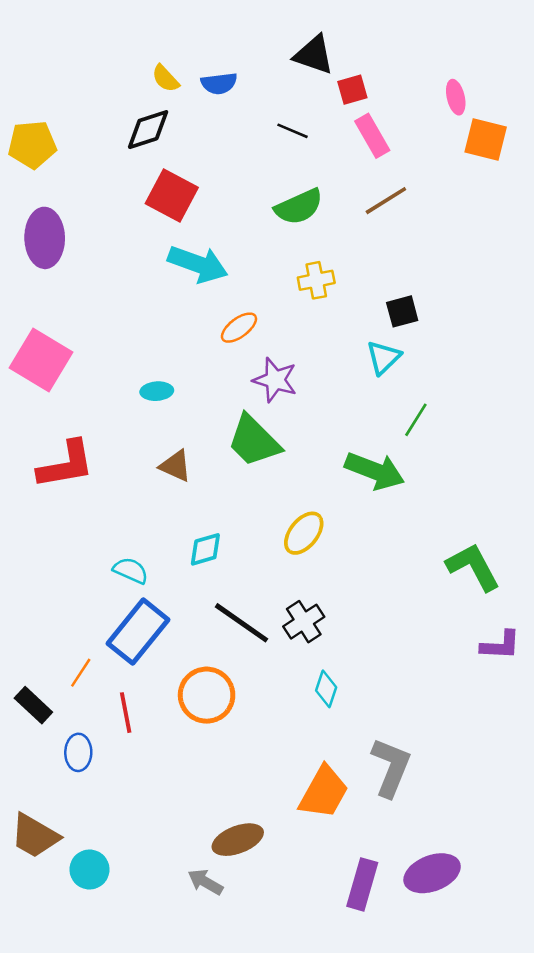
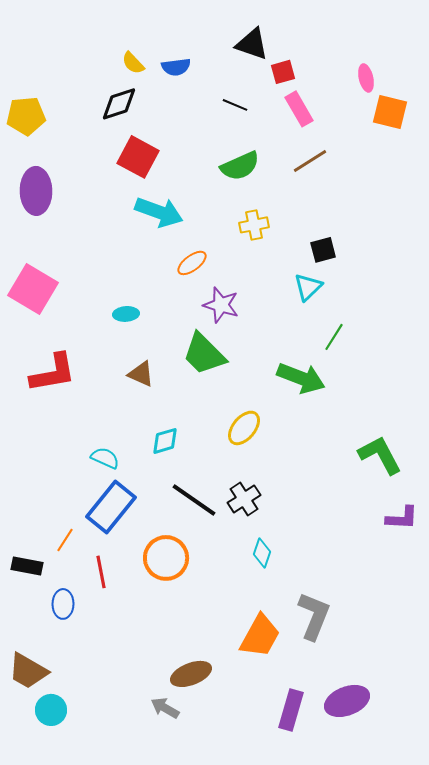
black rectangle: (33, 705) -> (27, 566), turned -32
cyan circle: (89, 869) -> (51, 710), moved

